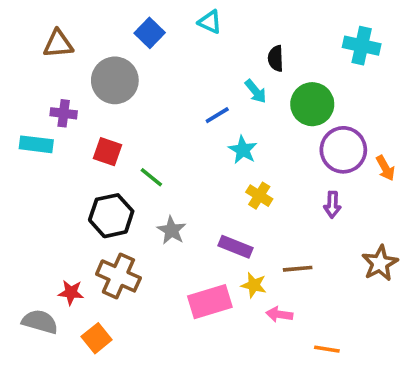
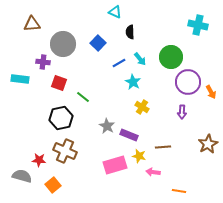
blue square: (150, 33) -> (98, 43), moved
black semicircle: (276, 58) -> (130, 32), moved
cyan arrow: (256, 91) -> (140, 59), moved
purple cross: (64, 113) -> (43, 62), moved
gray star: (172, 230) -> (107, 126), moved

